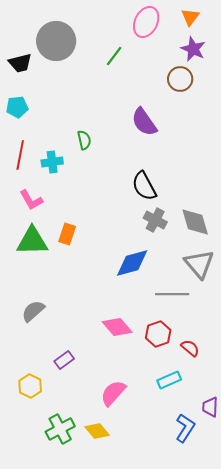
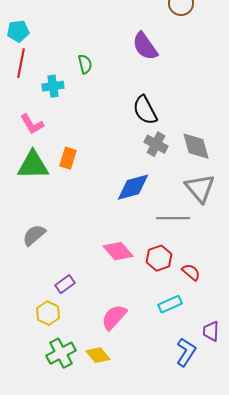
red line: (20, 155) -> (21, 63), moved
yellow hexagon: (30, 386) -> (48, 313), moved

